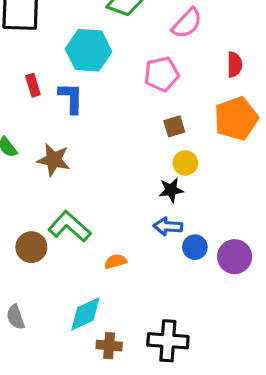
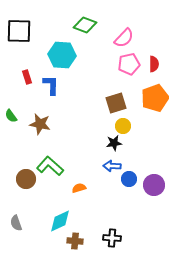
pink pentagon: (162, 74) -> (129, 64), moved
brown square: (174, 126) -> (116, 103), size x1.5
black cross: (168, 341) -> (112, 238), size x0.7

